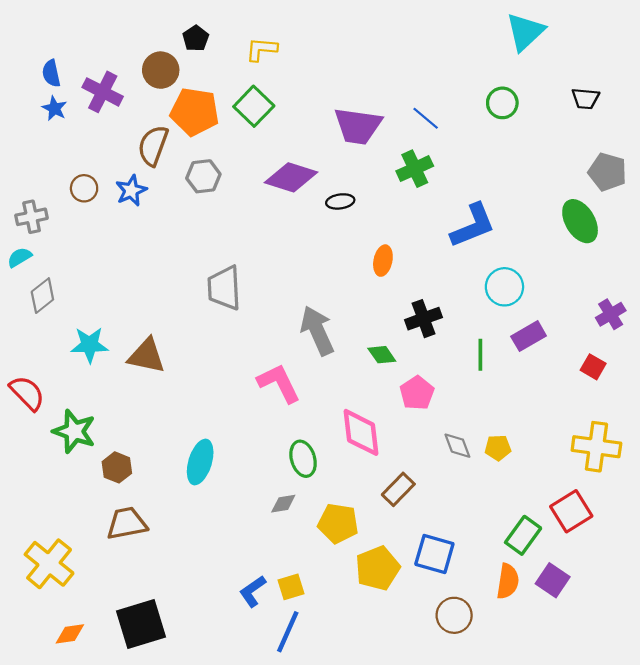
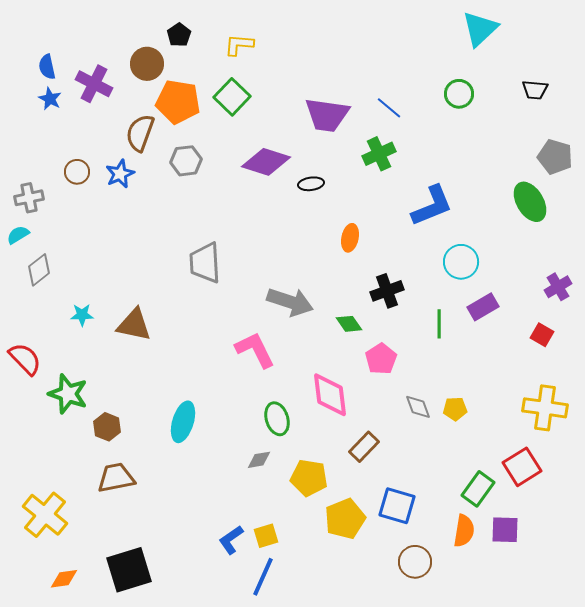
gray arrow: (317, 331) -> (290, 302), turned 132
cyan star: (90, 345) -> (82, 315), size x0.7
purple square: (553, 580) -> (505, 530), turned -32

